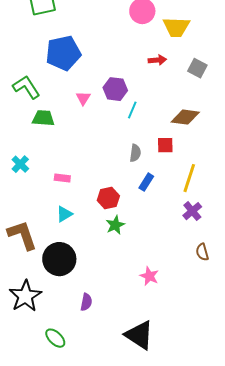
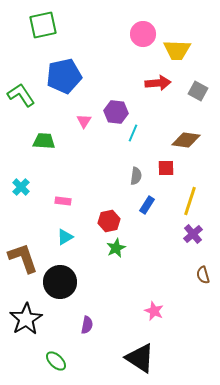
red arrow: (157, 60) -> (158, 83), size x1.4
green L-shape: (26, 87) -> (21, 95), moved
pink star: (149, 276) -> (154, 311), moved

